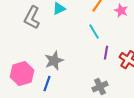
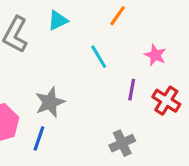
pink star: (121, 11) -> (155, 55), moved
cyan line: (94, 32) -> (99, 57), moved

